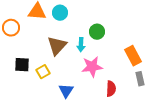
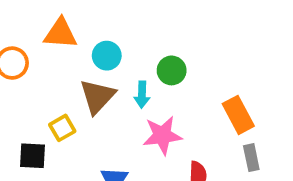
cyan circle: (60, 13) -> (107, 56), moved
black square: (22, 65) -> (33, 156), moved
yellow square: (43, 72) -> (62, 128), moved

